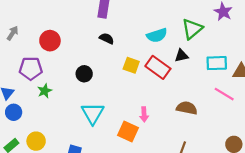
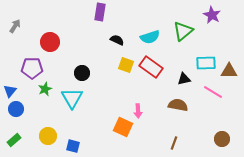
gray arrow: (13, 33) -> (15, 26), moved
black semicircle: (107, 38) -> (117, 40), moved
black triangle: (181, 56) -> (184, 79), moved
cyan triangle: (93, 113) -> (72, 98), moved
yellow circle: (36, 141) -> (48, 136), moved

